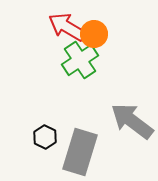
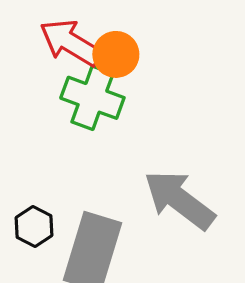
green cross: (80, 60) -> (92, 98), turned -36

